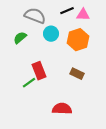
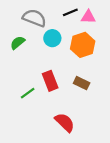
red rectangle: (39, 71) -> (50, 81), moved
red semicircle: (62, 109) -> (65, 122), turned 42

